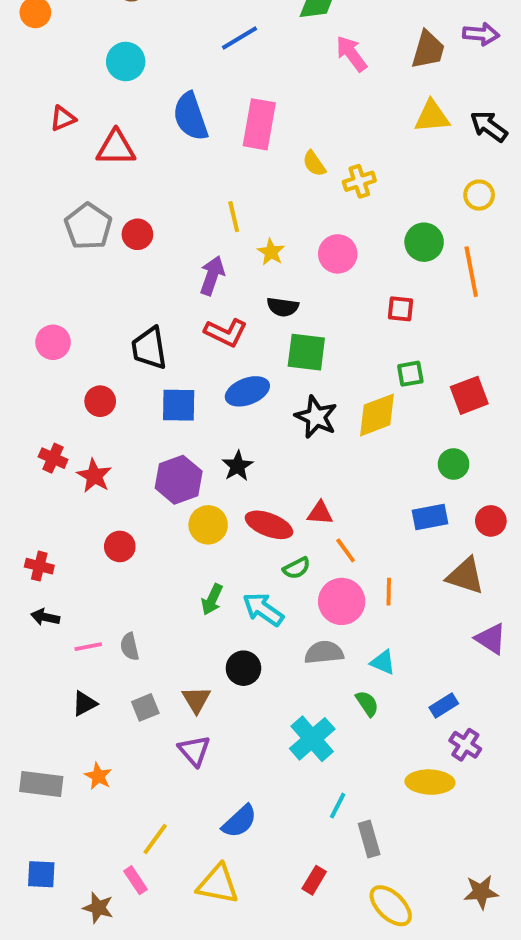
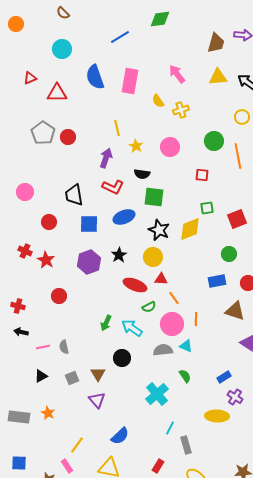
pink arrow: (351, 54) -> (177, 74), moved
yellow circle: (208, 525) -> (153, 257), moved
cyan triangle: (383, 662) -> (186, 346), moved

